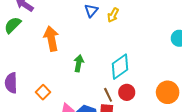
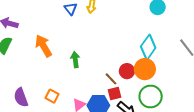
cyan diamond: (120, 67) -> (148, 47), moved
orange circle: (168, 92) -> (145, 69), moved

